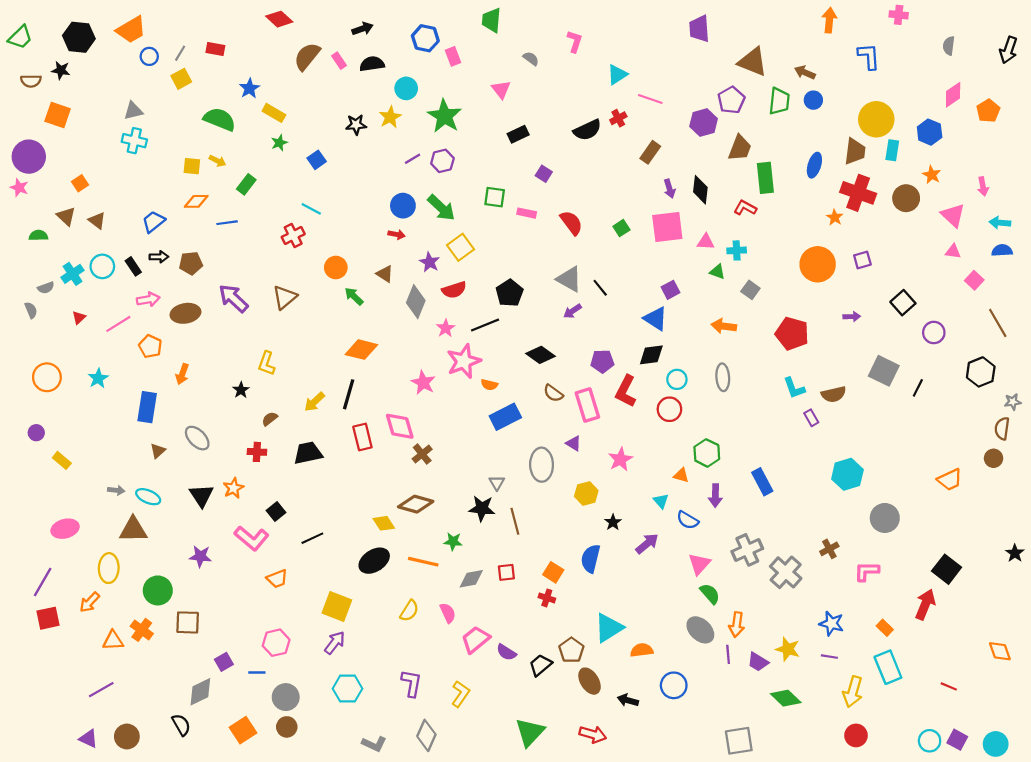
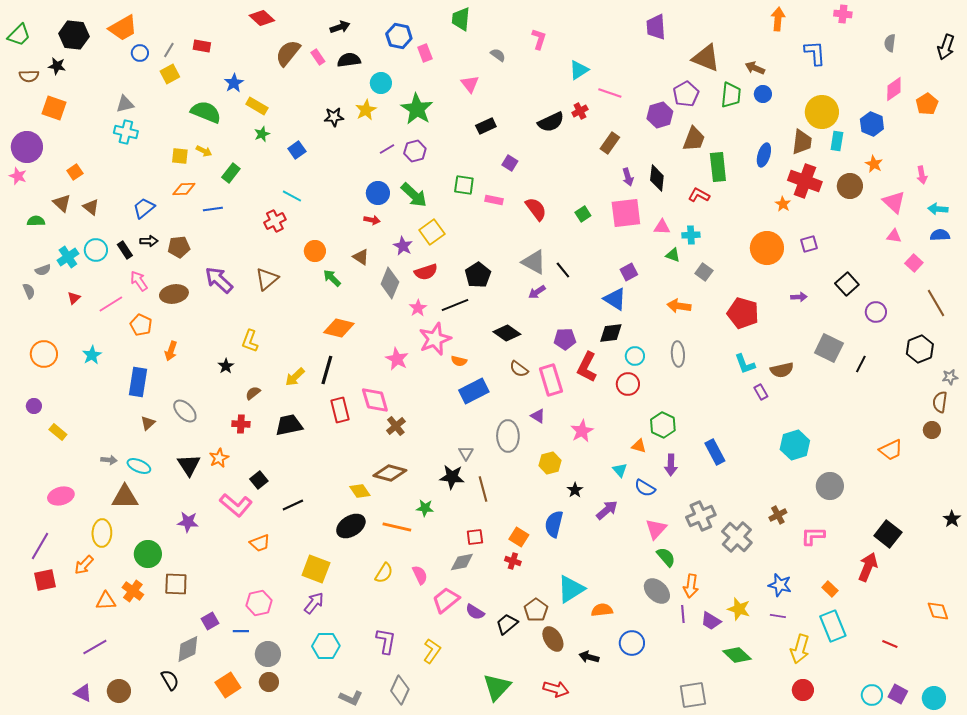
pink arrow: (148, 299) -> (139, 281), turned -115
gray diamond: (471, 579) -> (462, 562), moved

